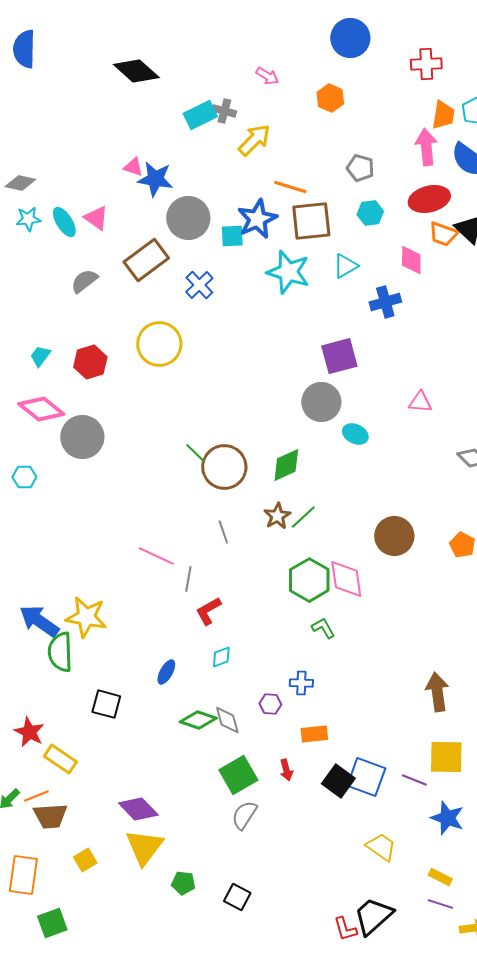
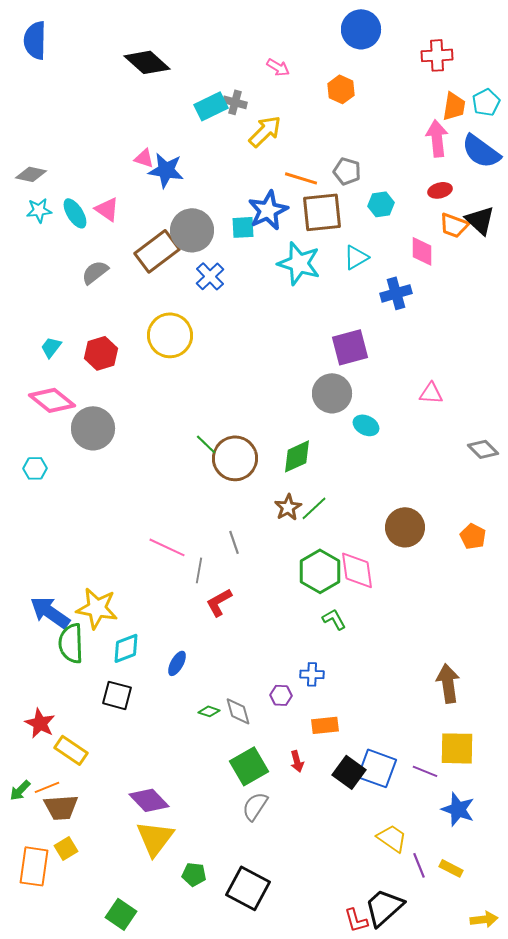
gray pentagon: (360, 168) -> (347, 171), moved
red ellipse: (429, 199) -> (440, 190), size x0.6
gray circle: (188, 218) -> (192, 230), moved
gray line: (223, 532) -> (234, 542), moved
cyan diamond: (221, 657) -> (126, 648), moved, size x1.4
green diamond: (198, 720) -> (209, 711), size x0.6
yellow square: (85, 860) -> (66, 848), moved
black square: (237, 897) -> (248, 888), size x1.6
purple line: (440, 904) -> (419, 865), moved, turned 50
green square: (52, 923) -> (121, 914), moved, turned -36

